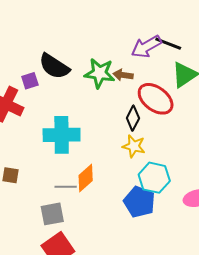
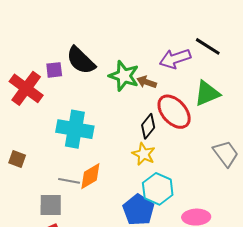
black line: (168, 44) -> (208, 46), moved

